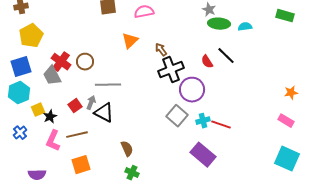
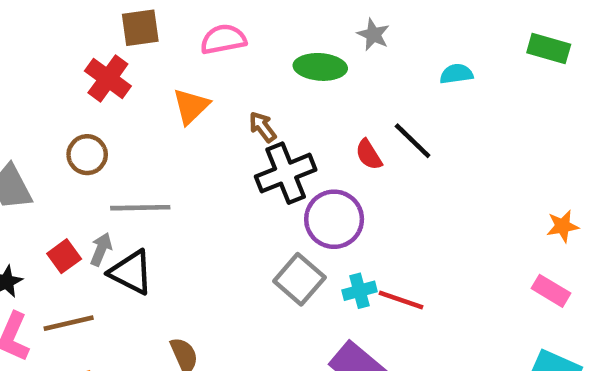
green ellipse: (219, 24) -> (320, 67), moved
red cross: (61, 62) -> (108, 78), moved

